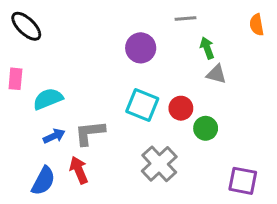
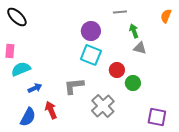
orange semicircle: (257, 25) -> (166, 16), turned 32
cyan semicircle: (48, 99) -> (21, 69), moved
cyan square: (142, 105) -> (91, 55), moved
gray L-shape: (90, 133) -> (74, 86), moved

